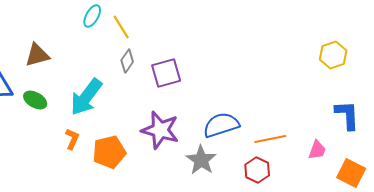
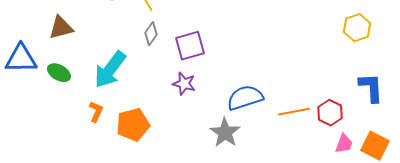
purple star: (160, 130) -> (184, 84), moved, size x0.6
pink trapezoid: (317, 150) -> (344, 144), moved
red hexagon: (257, 170) -> (330, 113), moved

